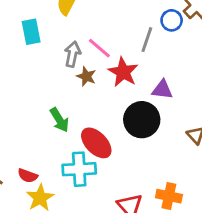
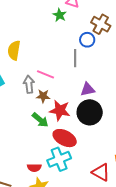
red star: (123, 72) -> (60, 110), moved
purple triangle: (162, 90) -> (88, 89), moved
green arrow: (59, 120) -> (40, 120), moved
red semicircle: (28, 176) -> (34, 168), moved

